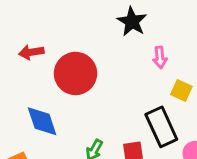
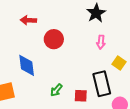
pink arrow: (160, 57) -> (101, 42), moved
red circle: (75, 73) -> (54, 39), size x0.7

